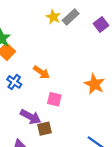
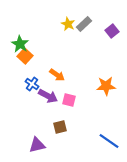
orange star: (94, 84) -> (106, 86), turned -30
purple arrow: (30, 117) -> (48, 96), moved

